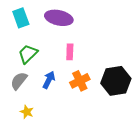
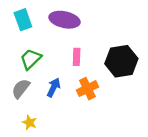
black hexagon: (116, 81) -> (121, 61), moved

